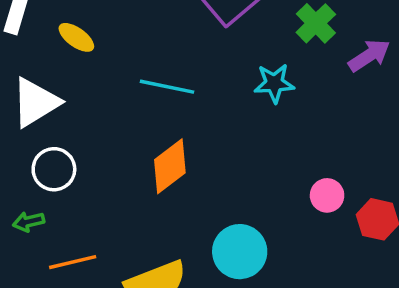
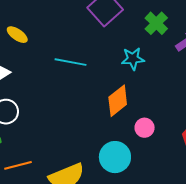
orange diamond: (170, 166) -> (118, 101), moved
pink circle: (327, 195) -> (145, 128), moved

